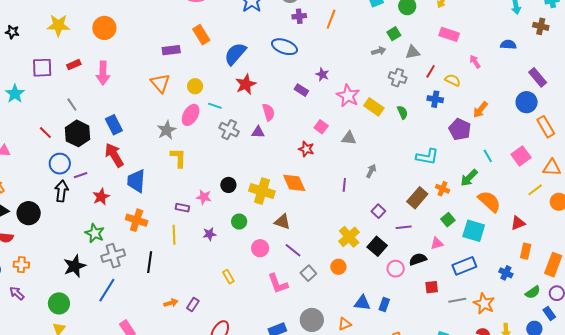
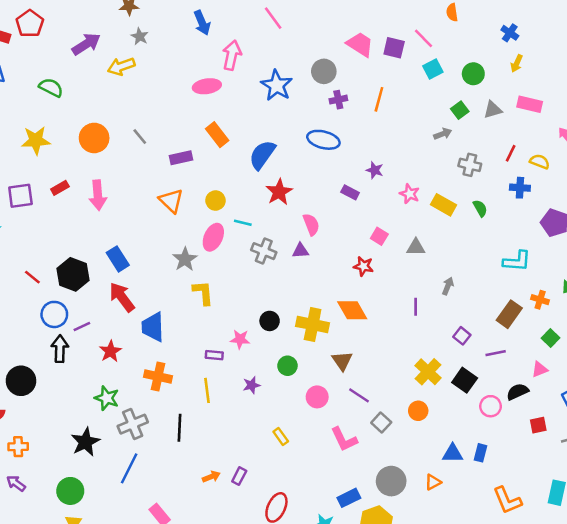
gray triangle: (413, 52) -> (493, 110), moved
pink star: (348, 96) -> (410, 194), size x0.7
gray line: (72, 105) -> (140, 137), moved
brown triangle: (282, 222) -> (342, 361), turned 42

